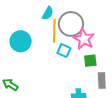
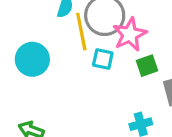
pink star: (84, 39) -> (130, 34), turned 30

